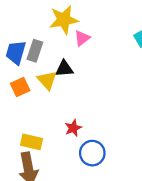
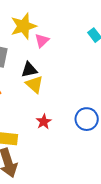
yellow triangle: (47, 80) -> (34, 84), moved
blue circle: (92, 153) -> (87, 119), moved

